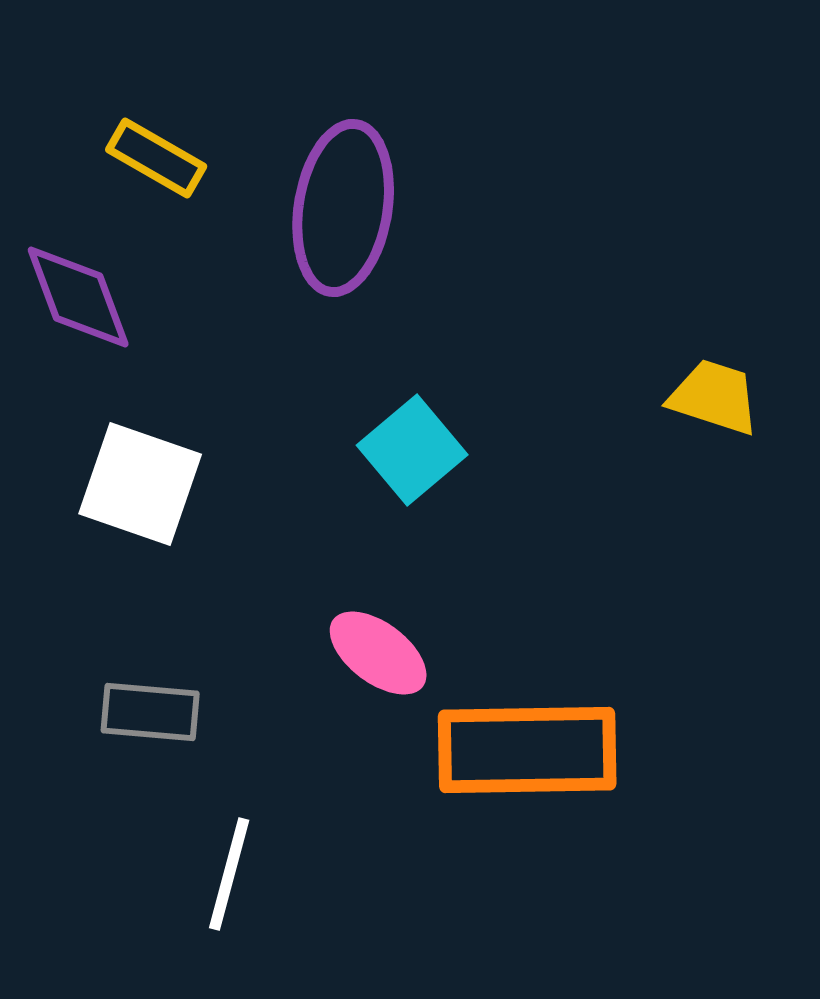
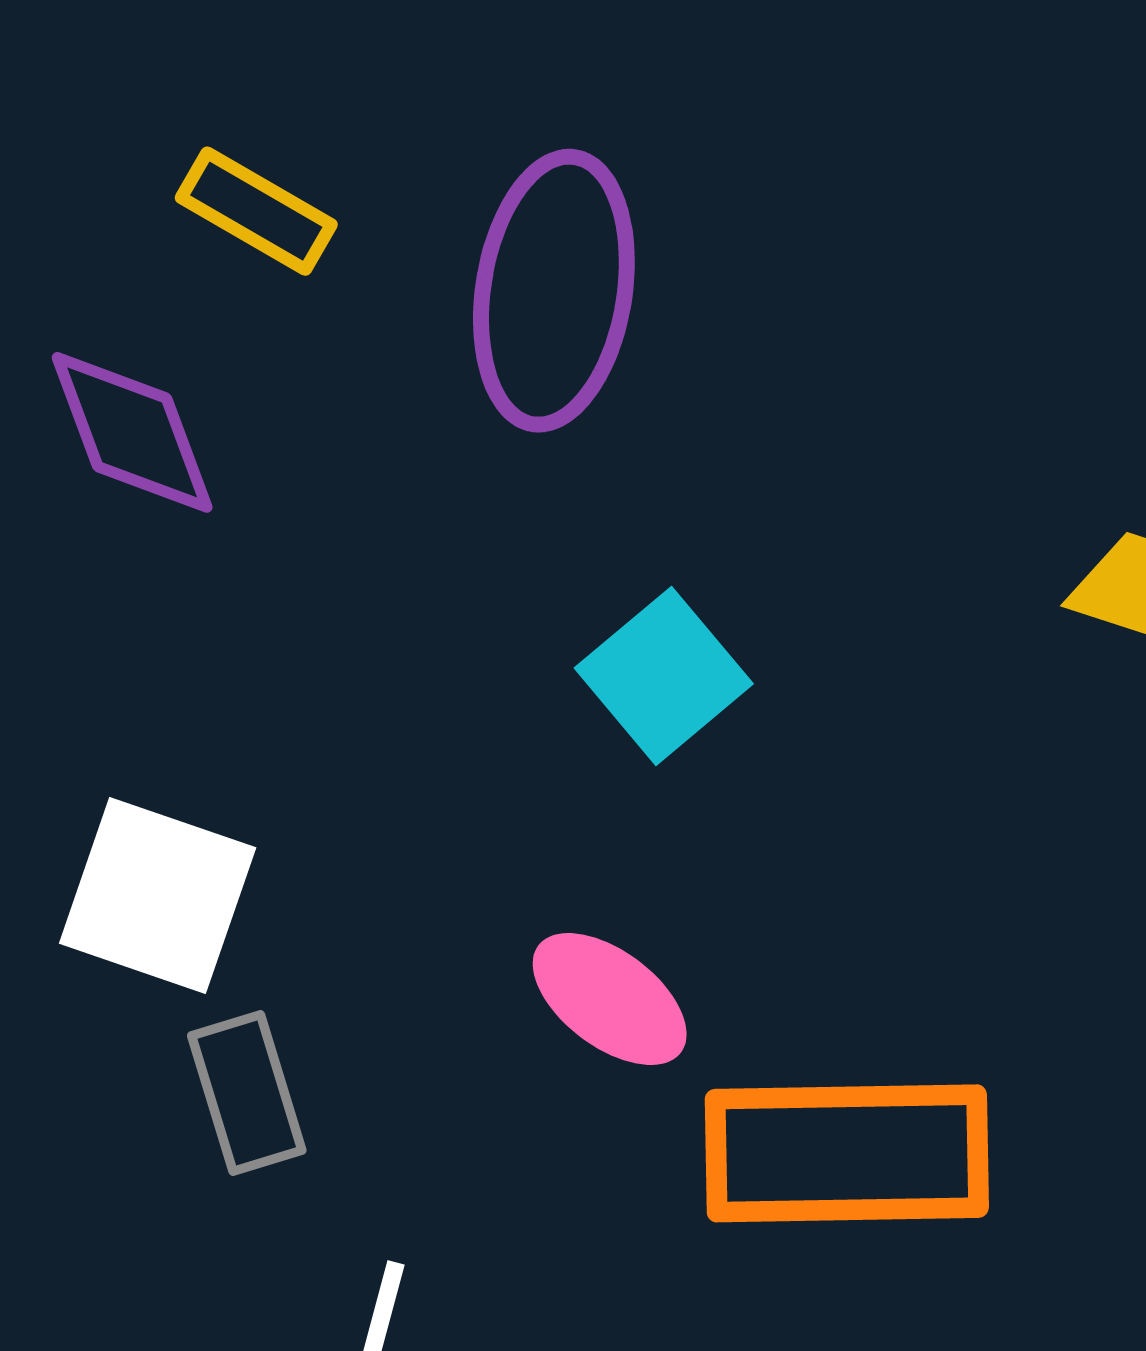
white square: (140, 484) -> (158, 896), moved
gray rectangle: (150, 712) -> (247, 1093), turned 68

